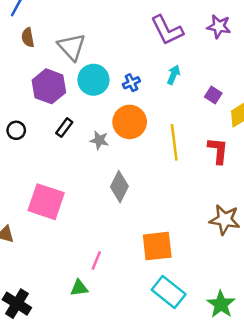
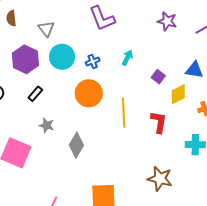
purple L-shape: (167, 30) -> (102, 18), moved
gray triangle: (72, 47) -> (46, 29), size x0.7
gray star: (99, 140) -> (47, 125), moved

